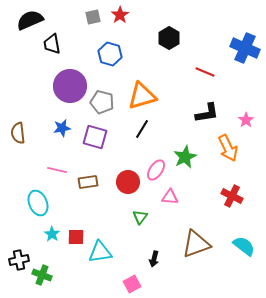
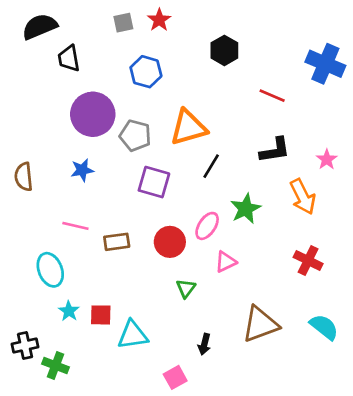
black line: (142, 129) -> (211, 166), moved
purple square: (95, 137) -> (154, 182), moved
pink triangle: (170, 197) -> (226, 262), turned -30

